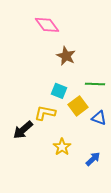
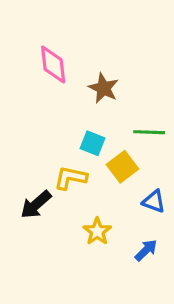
pink diamond: (47, 25) -> (53, 65), moved, turned 30
blue triangle: (99, 118) -> (154, 201), moved

